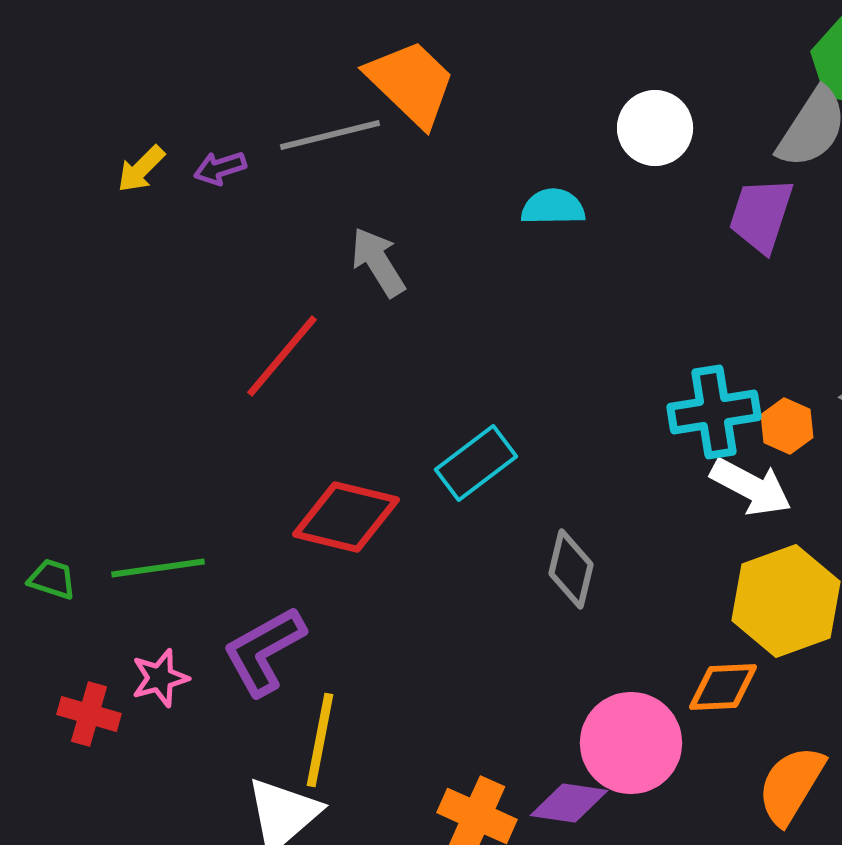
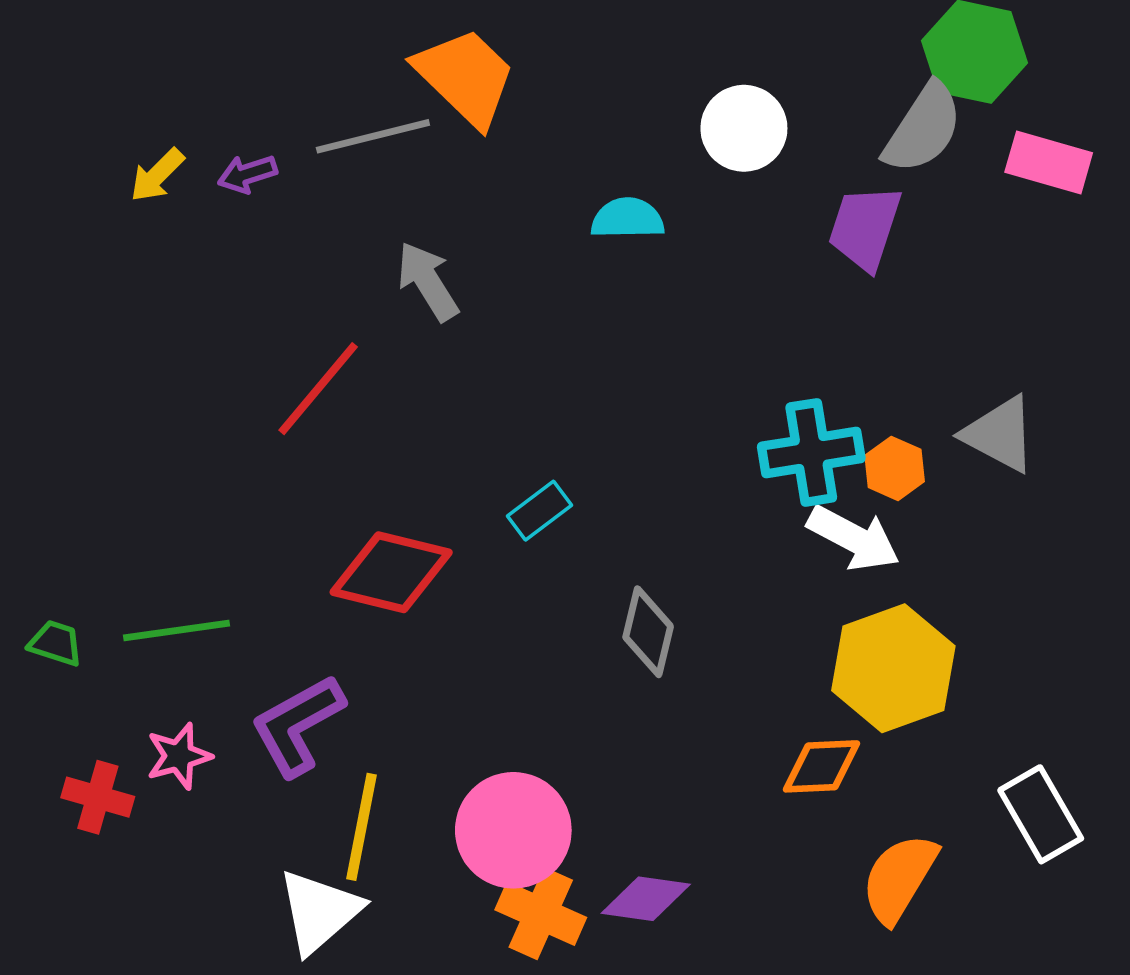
cyan rectangle: (476, 463) -> (540, 511), size x0.7
pink circle: (631, 743) -> (513, 830), moved

